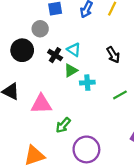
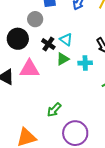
cyan cross: (87, 83) -> (85, 63), moved
pink triangle: (41, 104) -> (29, 69), moved

